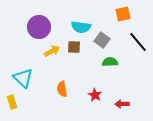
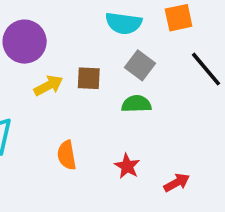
cyan semicircle: (81, 27) -> (124, 23), moved
green semicircle: (110, 62) -> (136, 104), moved
red arrow: (122, 104) -> (177, 183), turned 152

